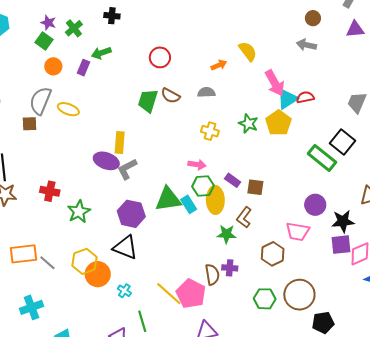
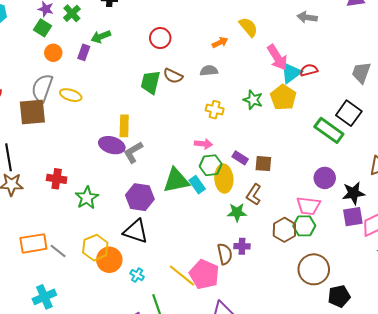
brown square: (30, 124) -> (32, 112), size x1.8
green hexagon: (265, 299) -> (304, 226), moved

